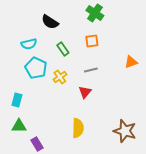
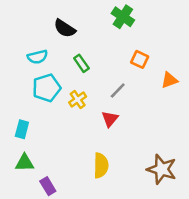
orange square: (92, 41) -> (140, 59), moved, turned 32
cyan pentagon: (36, 68) -> (47, 88), turned 30
gray line: (91, 70) -> (118, 90), turned -32

